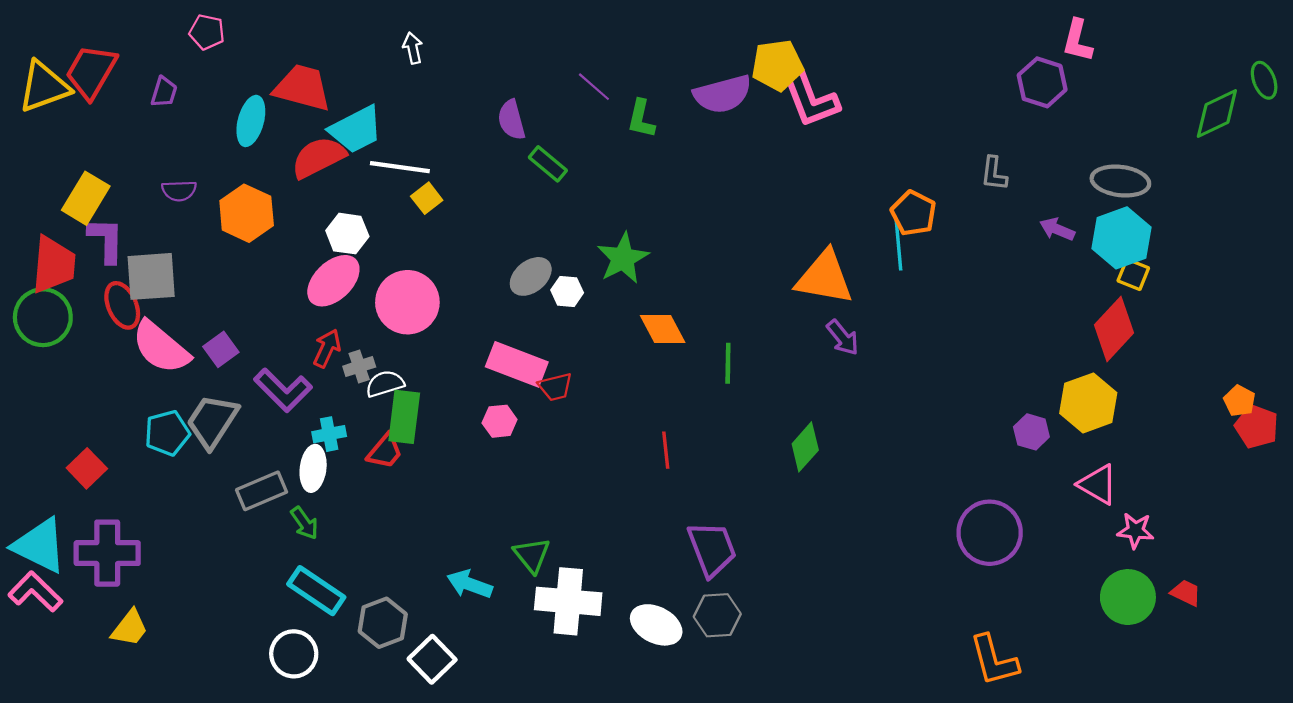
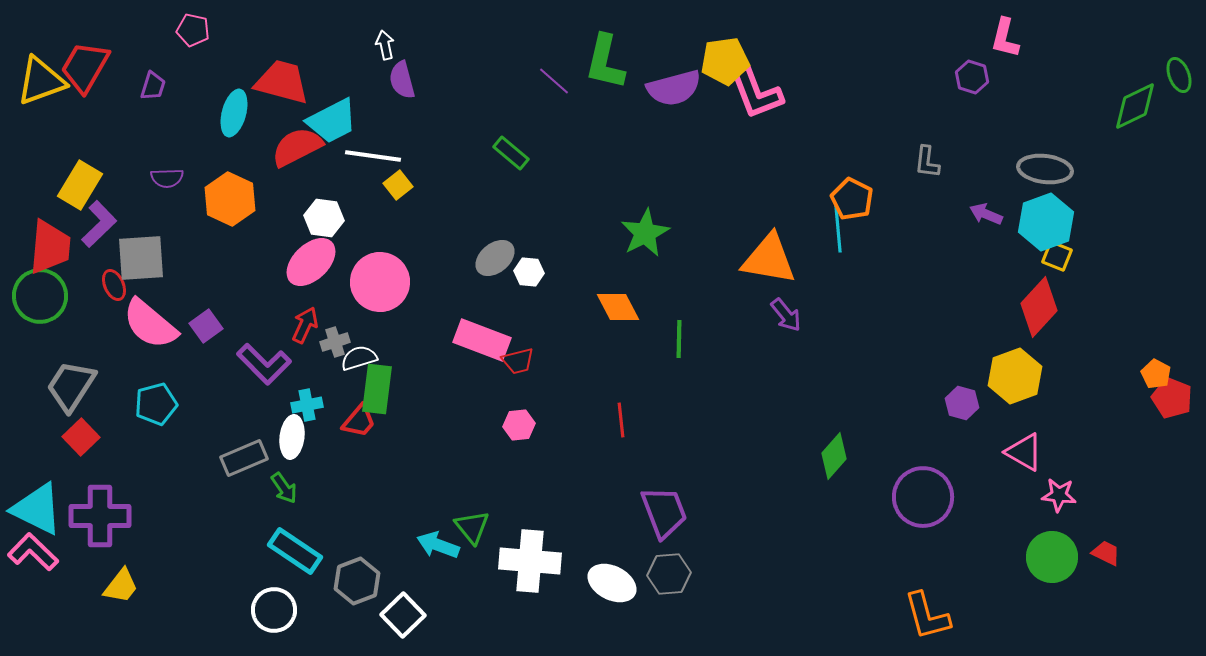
purple hexagon: (1042, 82) -> (972, 77), size x0.7
green L-shape: (641, 119) -> (605, 62), moved, size x1.5
purple semicircle: (511, 120) -> (402, 80), moved
purple L-shape: (106, 240) -> (99, 224), turned 45
green star: (623, 258) -> (645, 233), moved
red ellipse: (122, 305) -> (114, 285), size x0.7
gray trapezoid: (212, 421) -> (71, 386), moved
pink hexagon: (500, 421) -> (519, 425), moved
green diamond: (805, 447) -> (834, 456), moved
green triangle: (532, 555) -> (472, 527), moved

